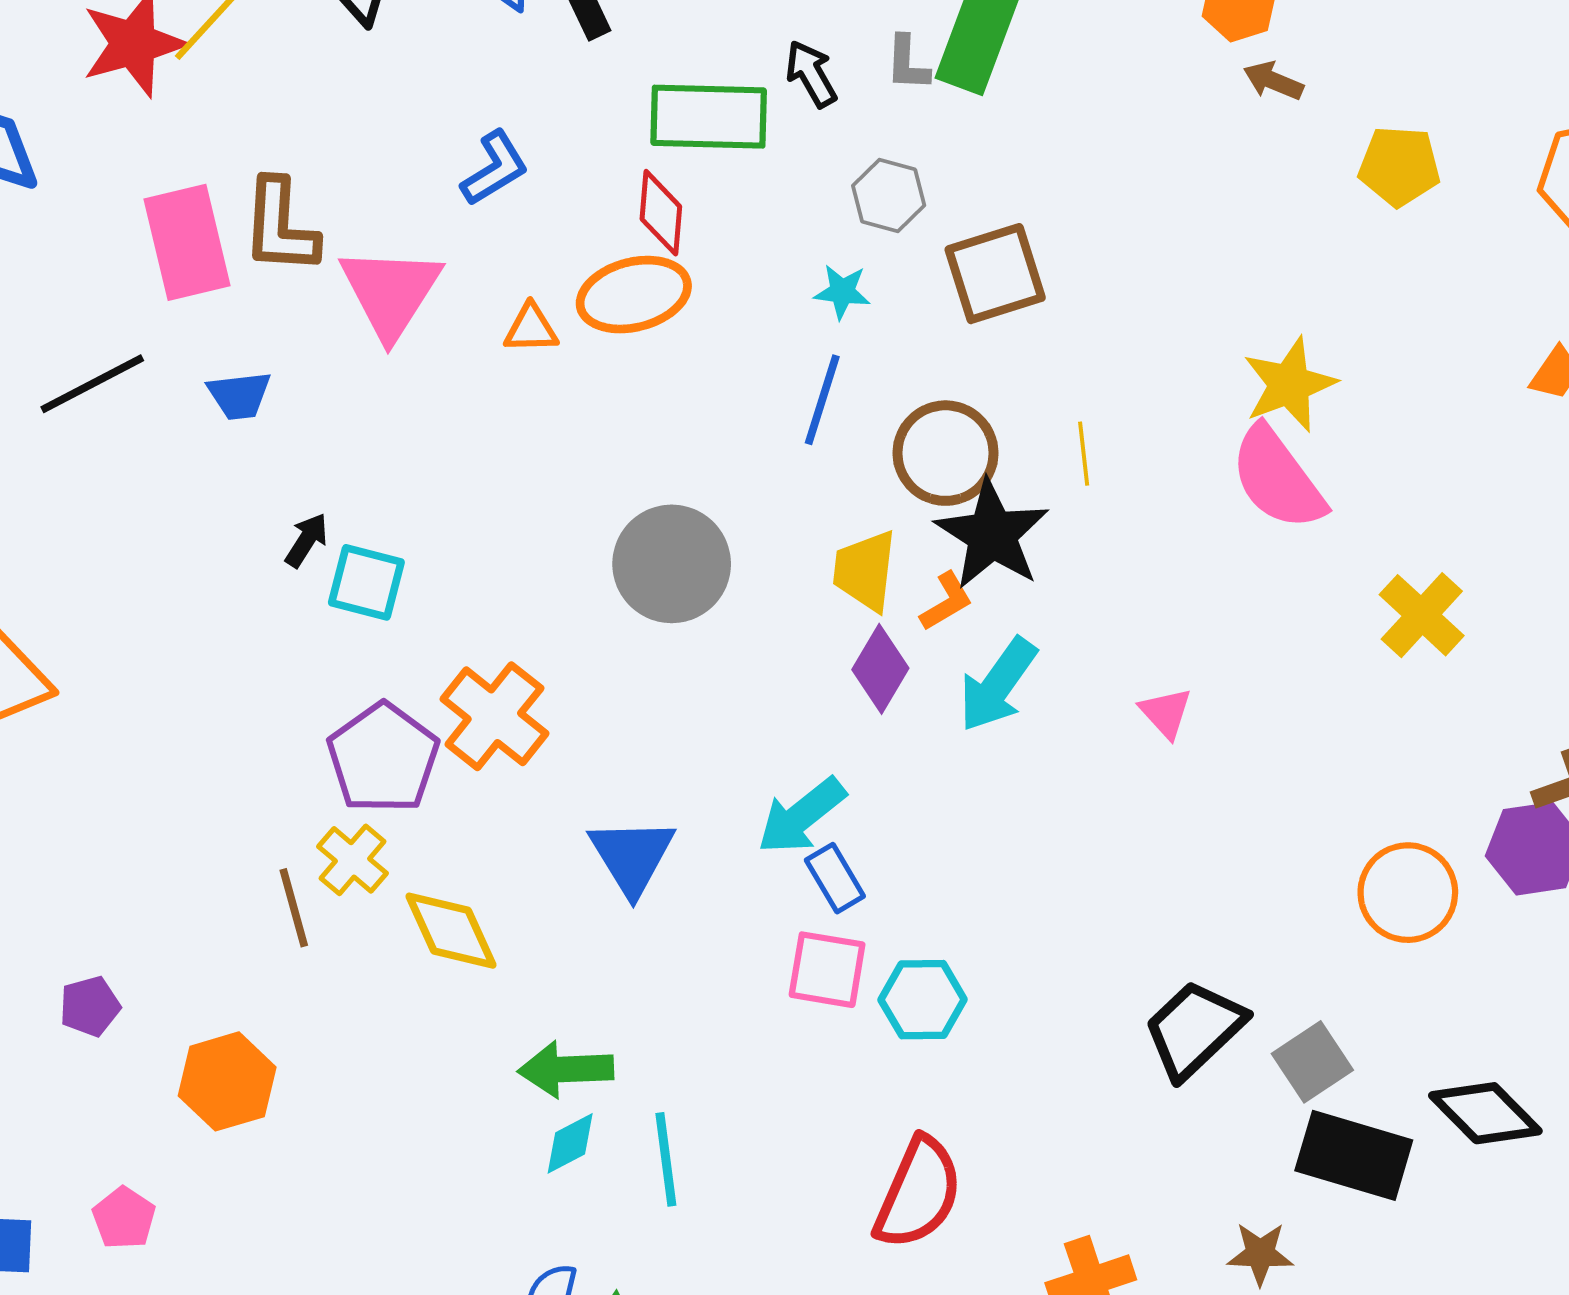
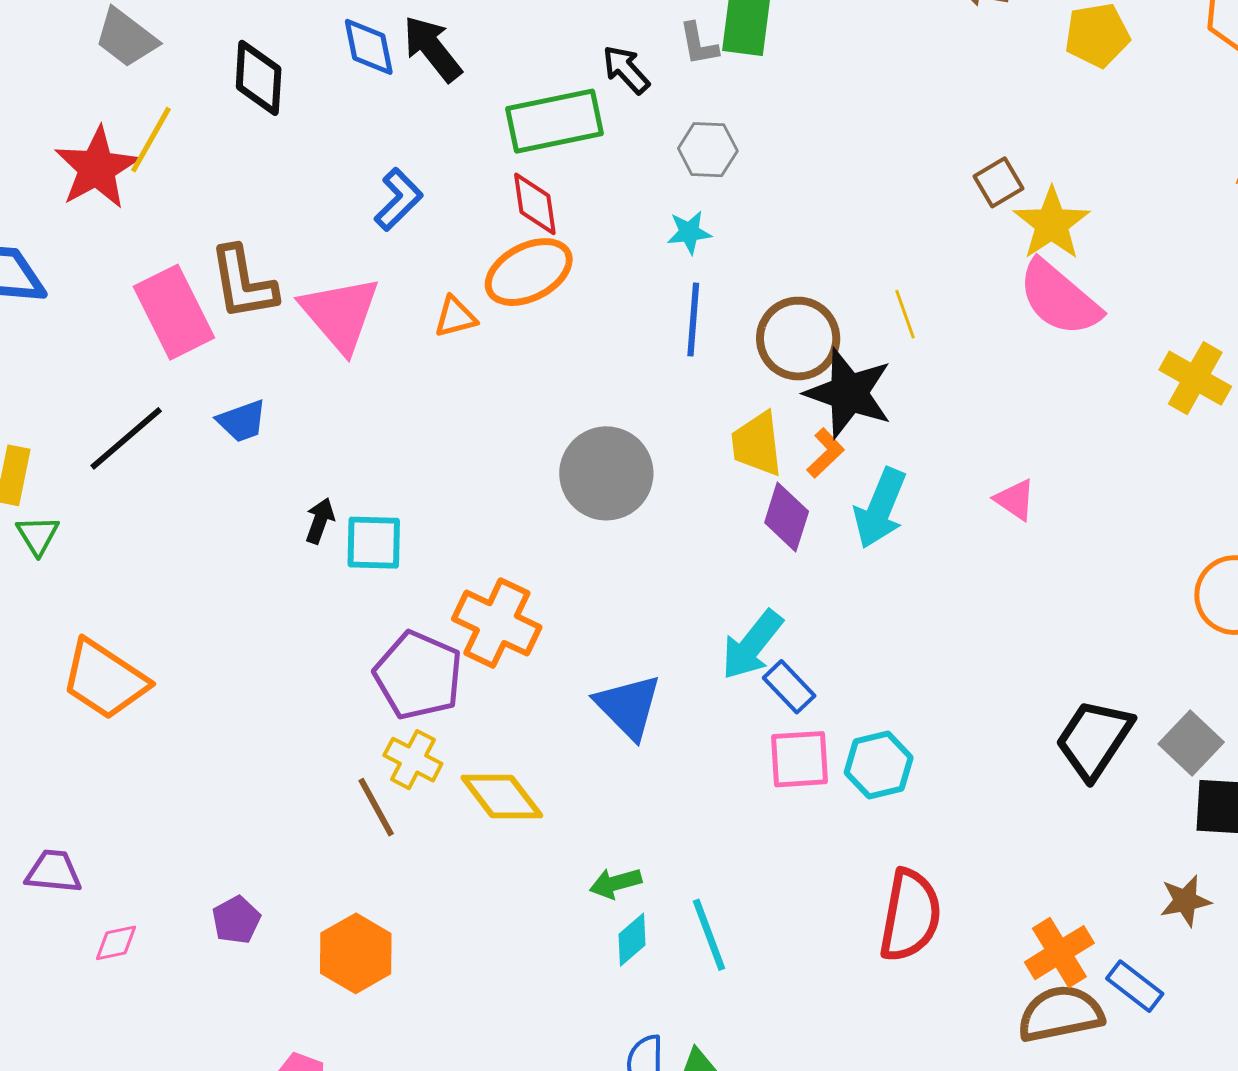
brown square: (995, 274) -> (998, 182), moved, size x0.6
green arrow: (566, 1069) -> (615, 883), size x0.7

